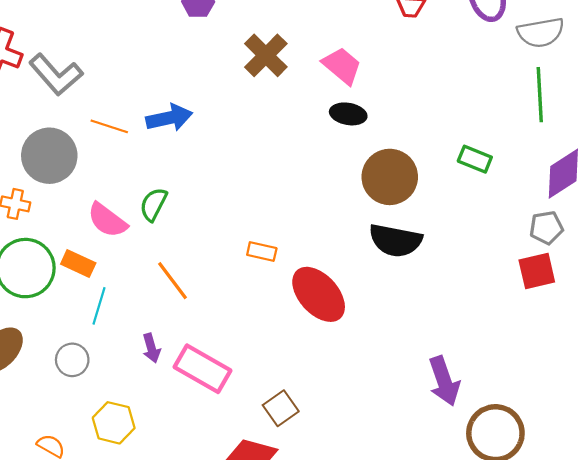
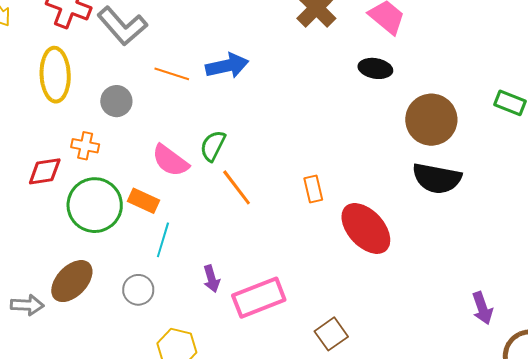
black ellipse: (348, 114) -> (375, 68), moved
gray circle: (49, 156) -> (116, 101), size x0.6
orange rectangle: (262, 251) -> (313, 189), turned 64
orange line: (172, 281) -> (237, 187), moved
pink rectangle: (203, 369) -> (259, 298), turned -51
purple arrow: (444, 381) -> (482, 308), size x0.7

